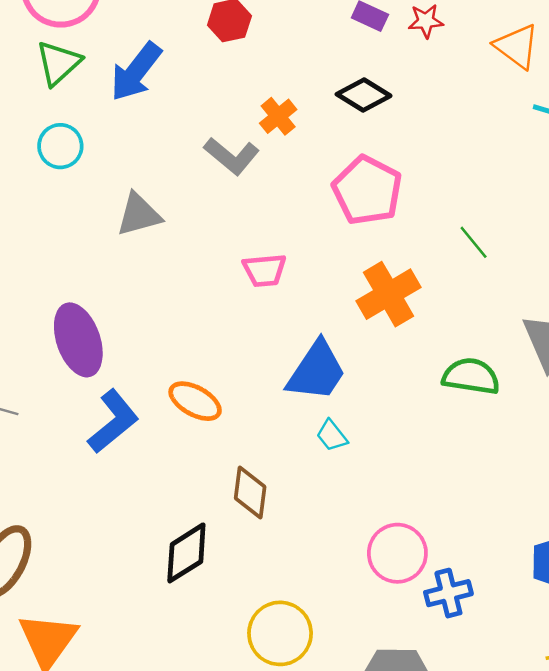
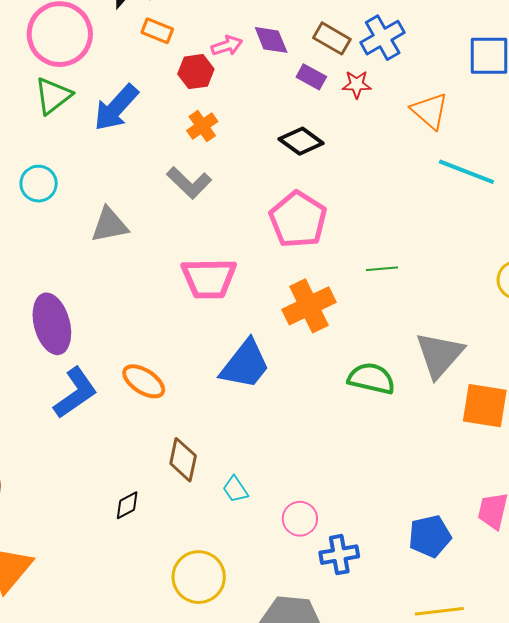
orange cross: (278, 116) -> (202, 126), moved
cyan circle: (60, 146) -> (39, 184), moved
green line: (474, 242) -> (382, 269), turned -60
pink trapezoid: (264, 270) -> (209, 278), size x1.5
cyan trapezoid: (332, 436) -> (235, 489), moved
black diamond: (186, 553) -> (127, 505), size x0.6
pink circle: (397, 553) -> (300, 519), size x0.7

